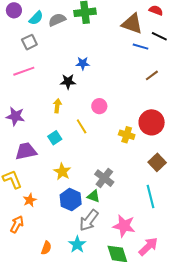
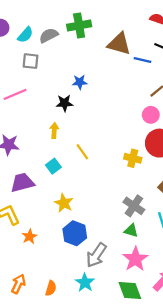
brown triangle: (132, 24) -> (119, 44), moved
gray square: (29, 42) -> (31, 61), moved, turned 35
pink circle: (99, 106) -> (151, 115), moved
gray cross: (104, 178) -> (134, 206), moved
green triangle: (94, 196) -> (131, 231), moved
orange arrow: (17, 224) -> (18, 284), moved
pink star: (124, 226) -> (135, 259), turned 30

